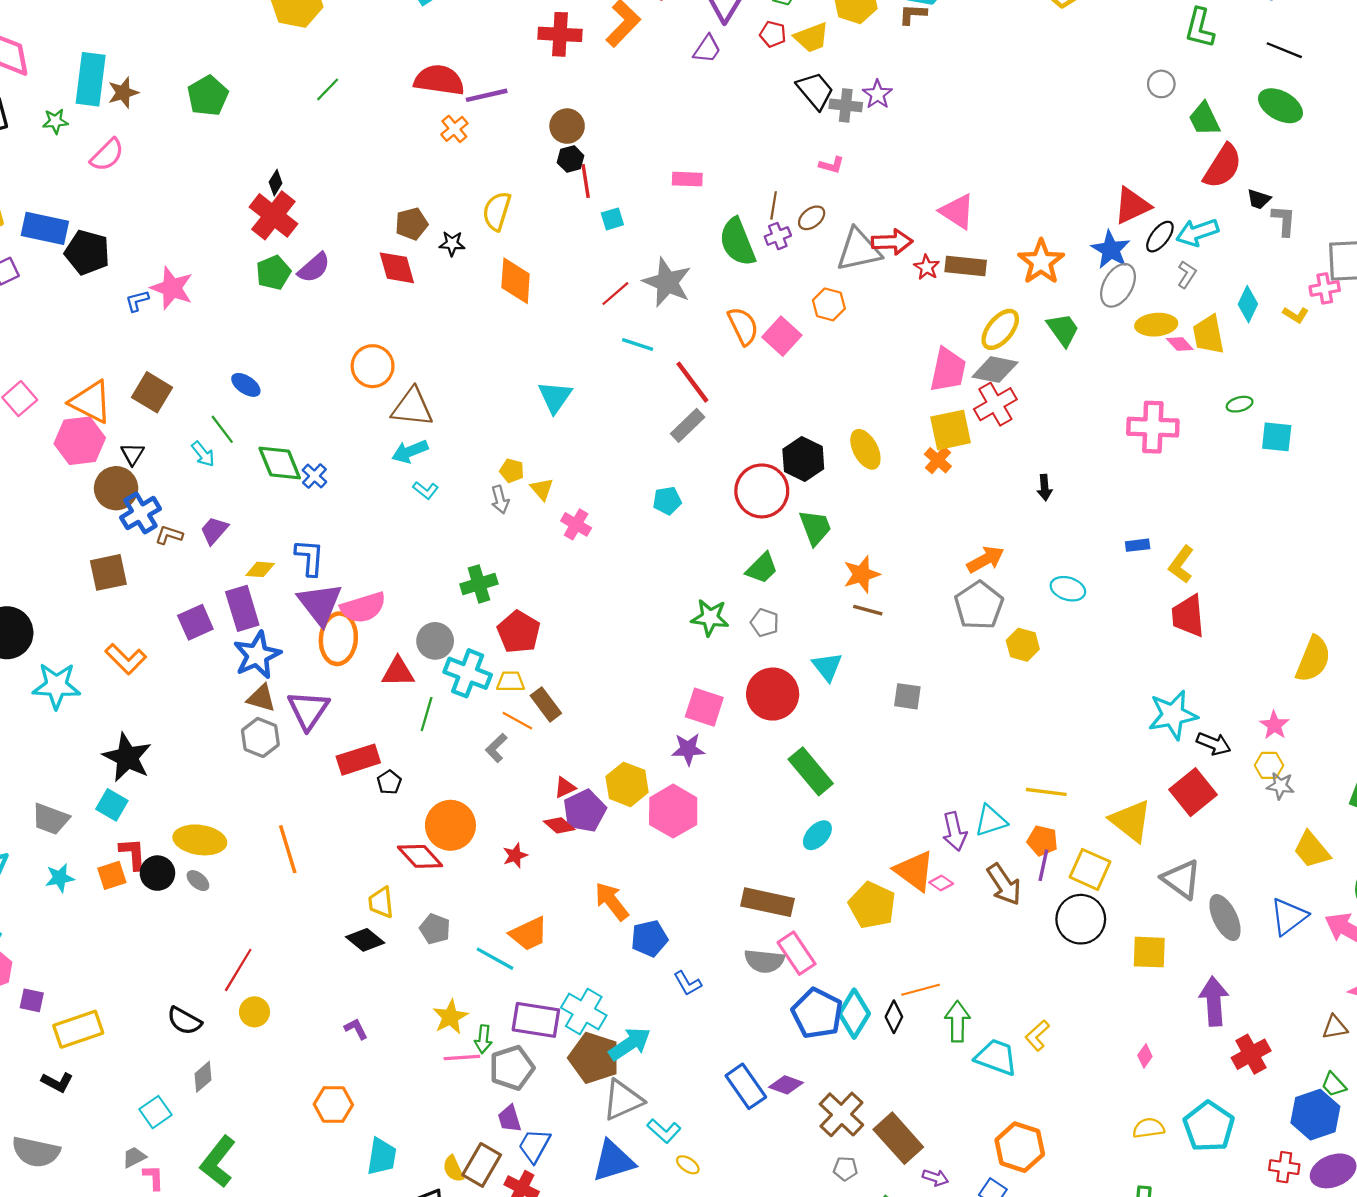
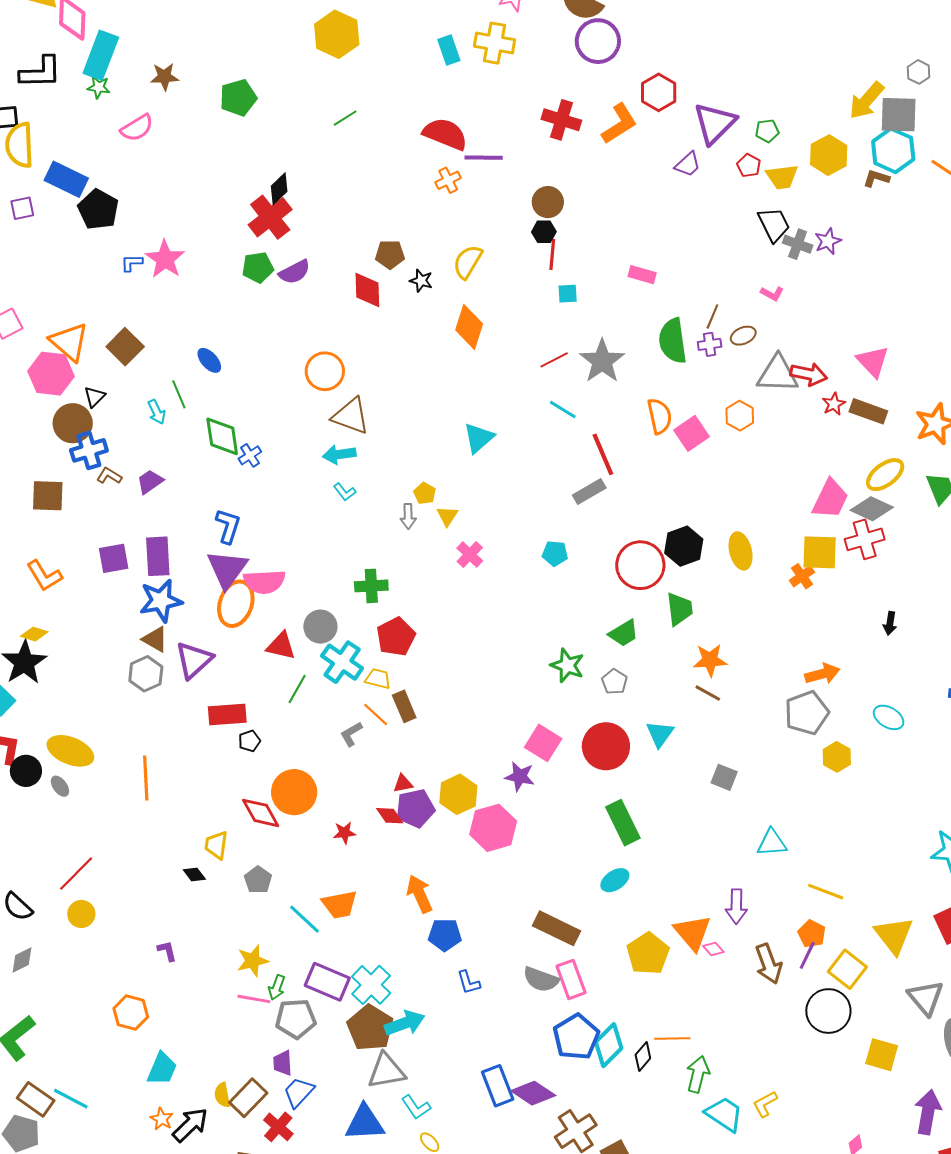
cyan rectangle: (91, 79) -> (101, 55), moved
black diamond: (276, 183) -> (279, 189), size x1.4
yellow diamond: (260, 569) -> (34, 634), moved
cyan triangle: (991, 821) -> (772, 843), moved
black diamond: (365, 940) -> (194, 875), size x0.7
purple diamond: (786, 1085) -> (533, 1093), size x1.4

